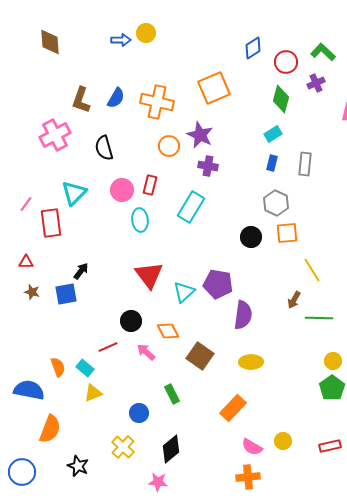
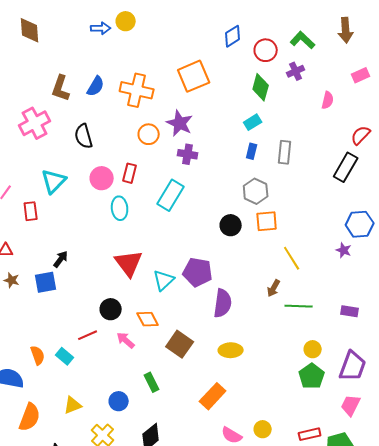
red rectangle: (51, 223) -> (31, 211), size x0.7
yellow triangle: (93, 393) -> (73, 405), moved

